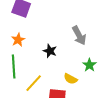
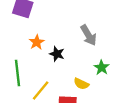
orange star: (18, 40) -> (37, 42), moved

